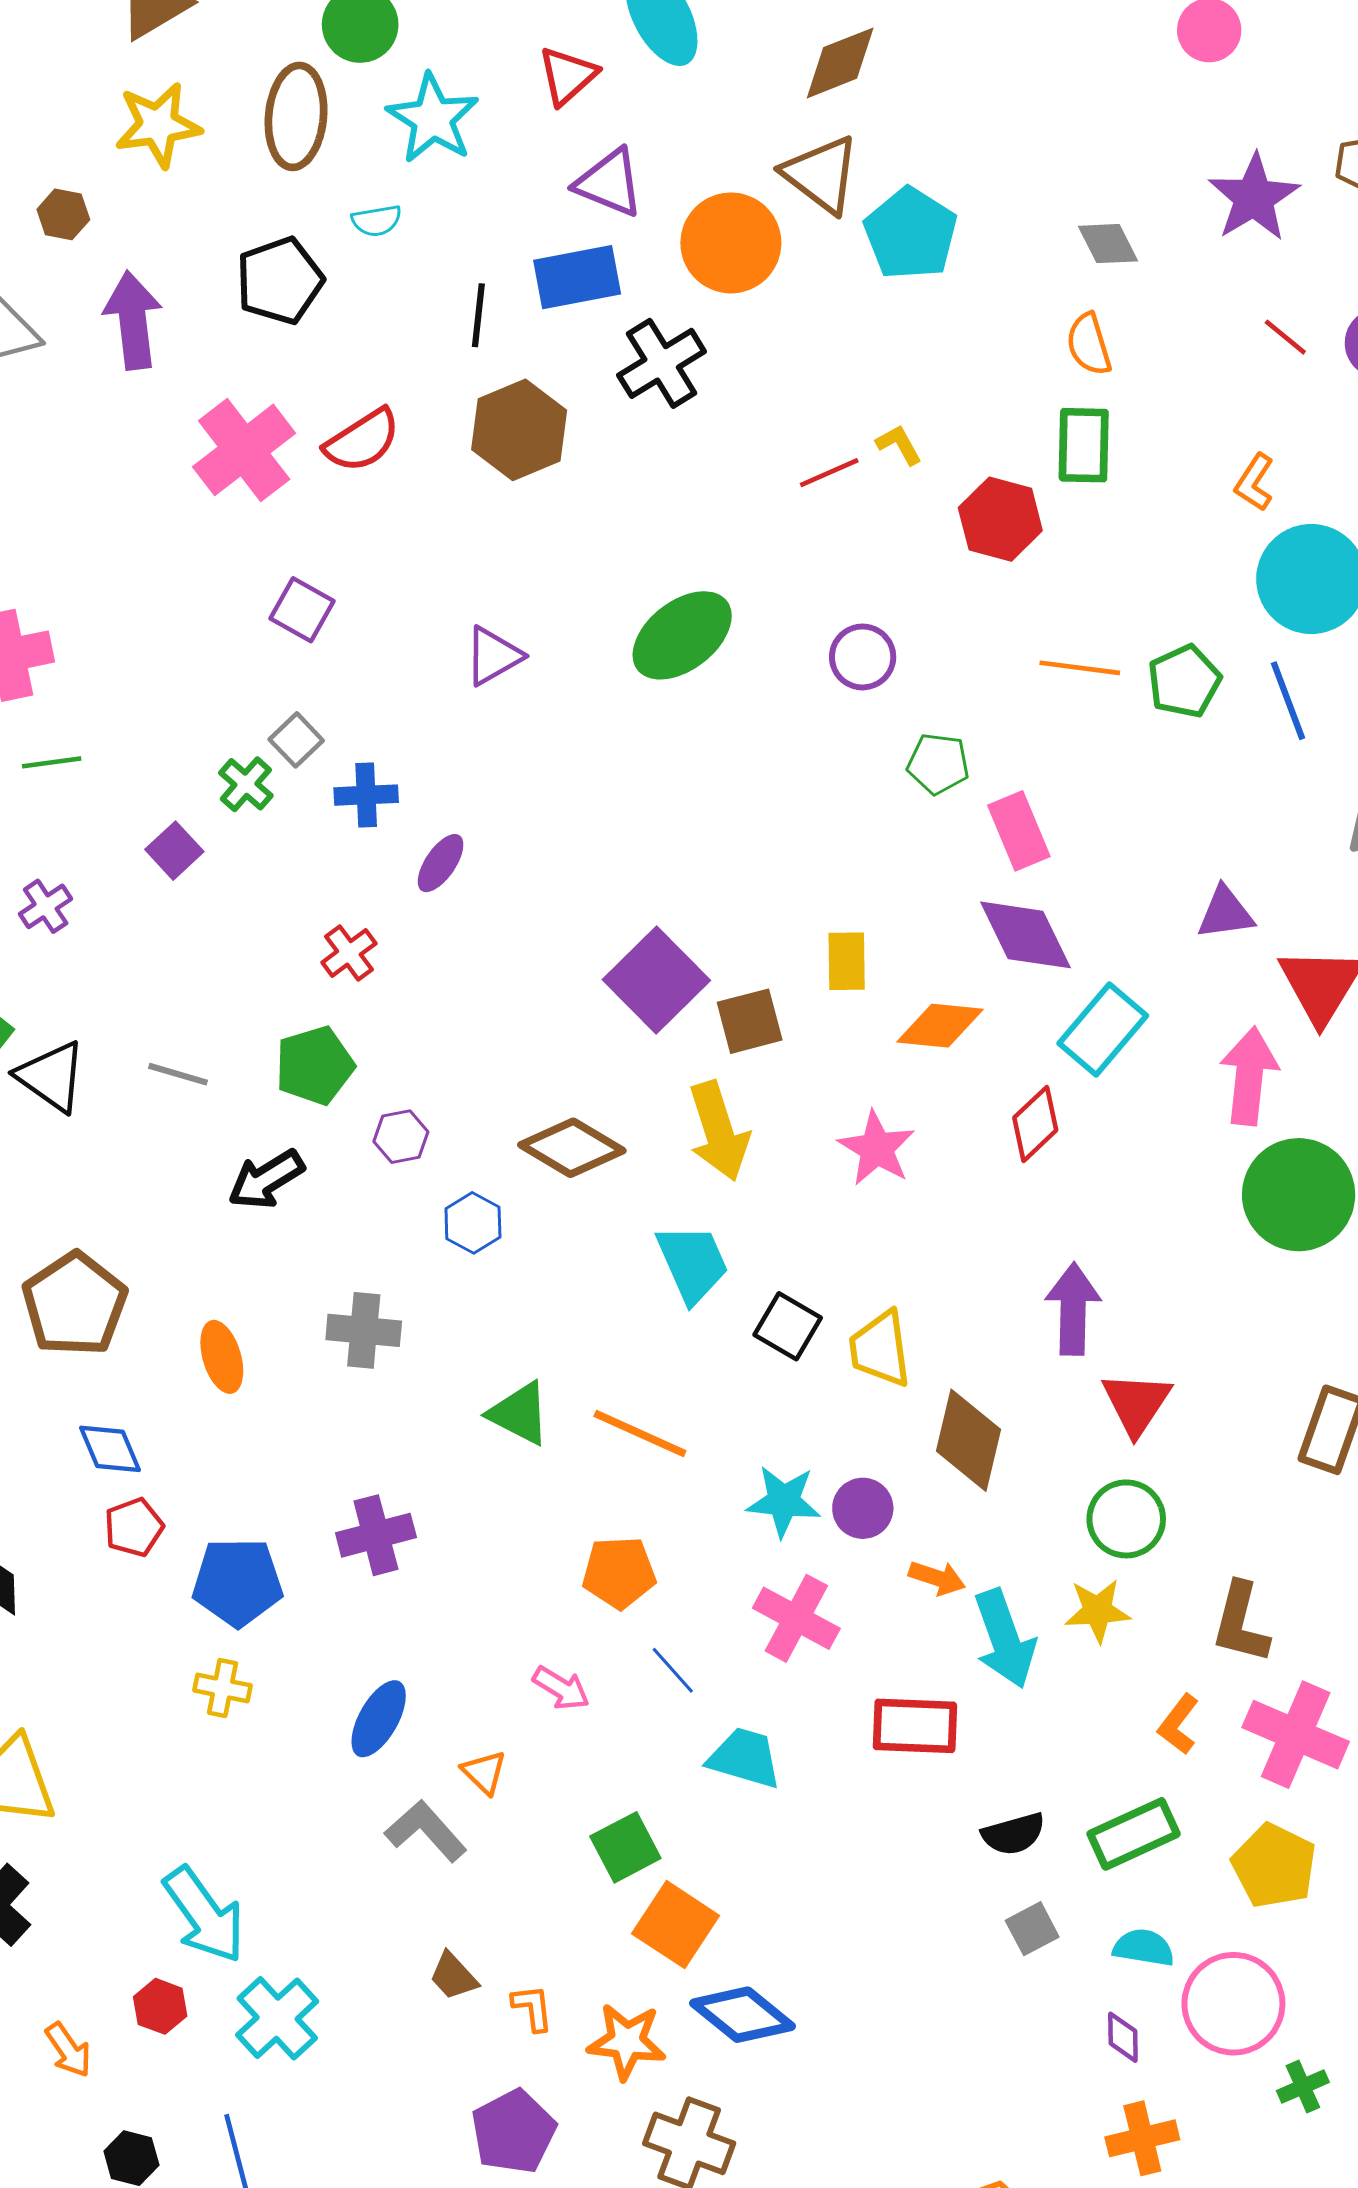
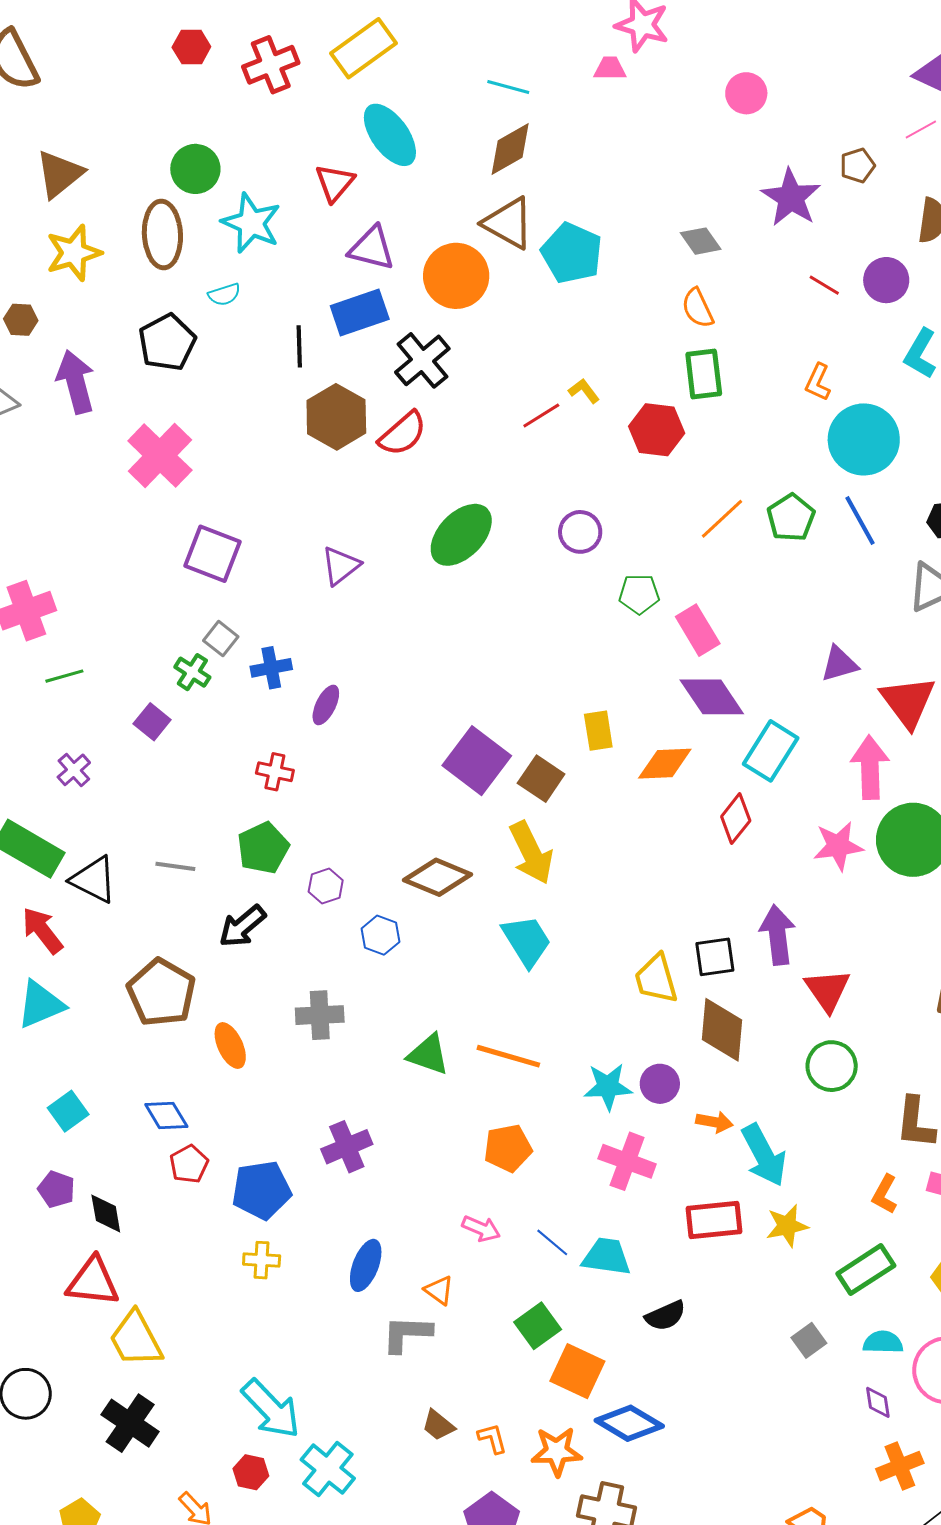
red semicircle: (362, 440) -> (403, 434), moved
purple square: (302, 610) -> (212, 554), size x1.4
orange line: (1080, 668) -> (722, 519), turned -42
red cross: (349, 953) -> (275, 772), turned -33
brown square: (750, 1021) -> (541, 779), turned -33
pink star: (877, 1148) -> (838, 846), moved, turned -30
brown pentagon: (75, 1304) -> (161, 993), moved
black square: (788, 1326) -> (715, 957), moved, turned -30
yellow star: (1098, 1611) -> (787, 1226), moved
blue line: (673, 1670) -> (552, 1242), moved
gray L-shape: (426, 1831) -> (407, 1334), turned -38
black semicircle: (1013, 1834) -> (665, 1316), moved

